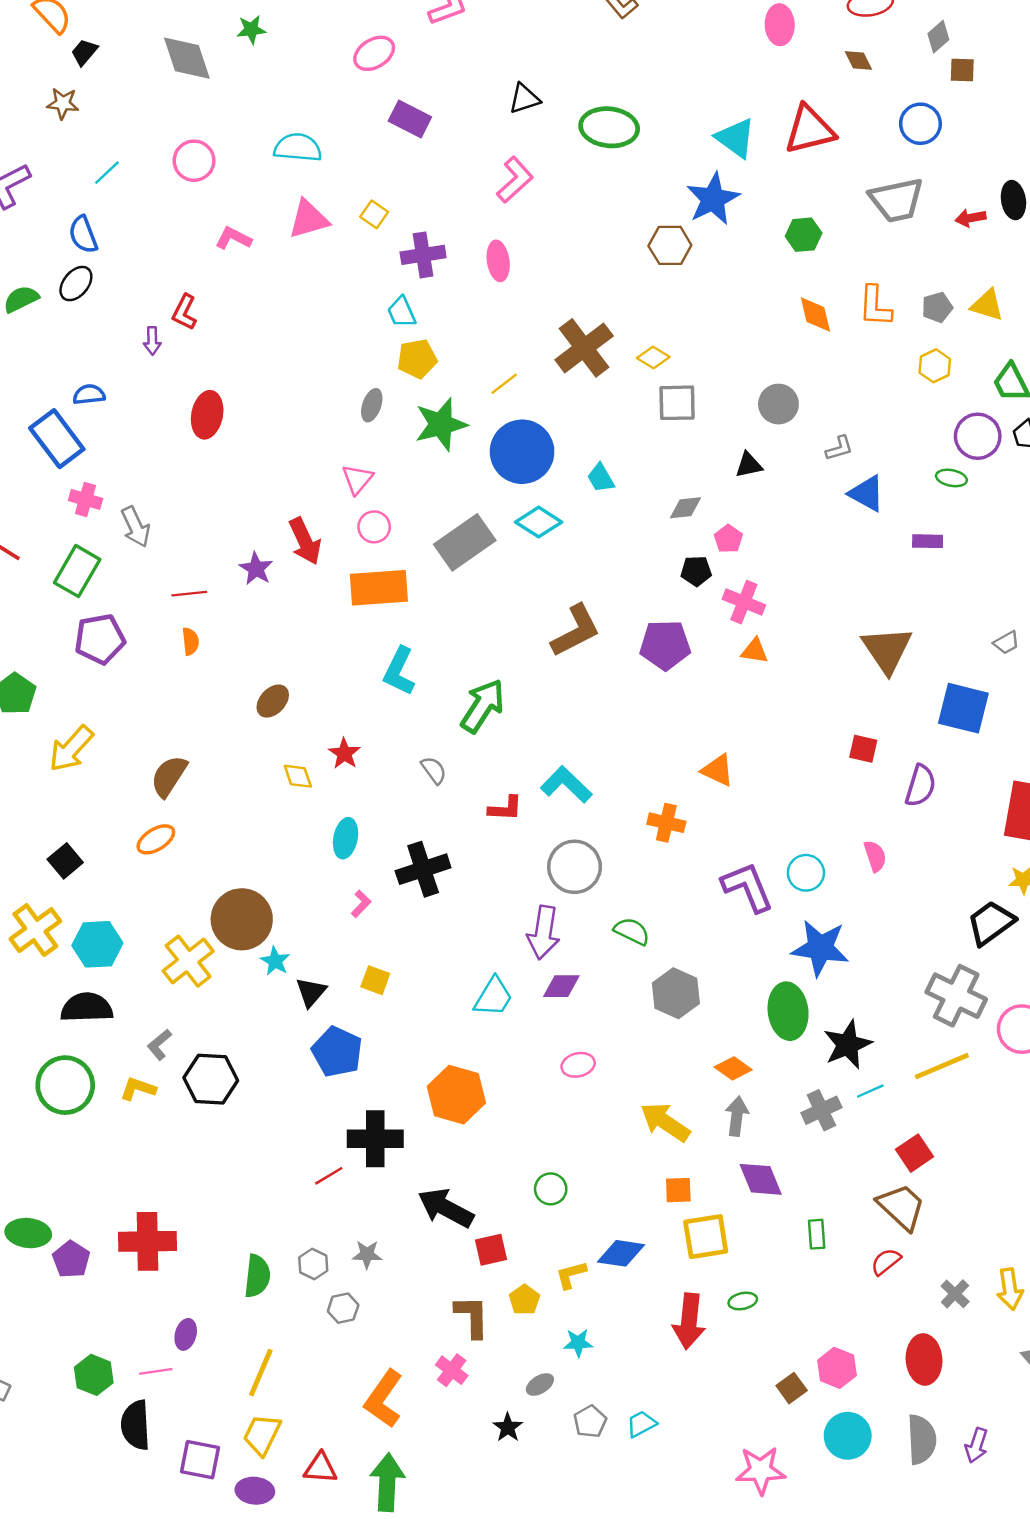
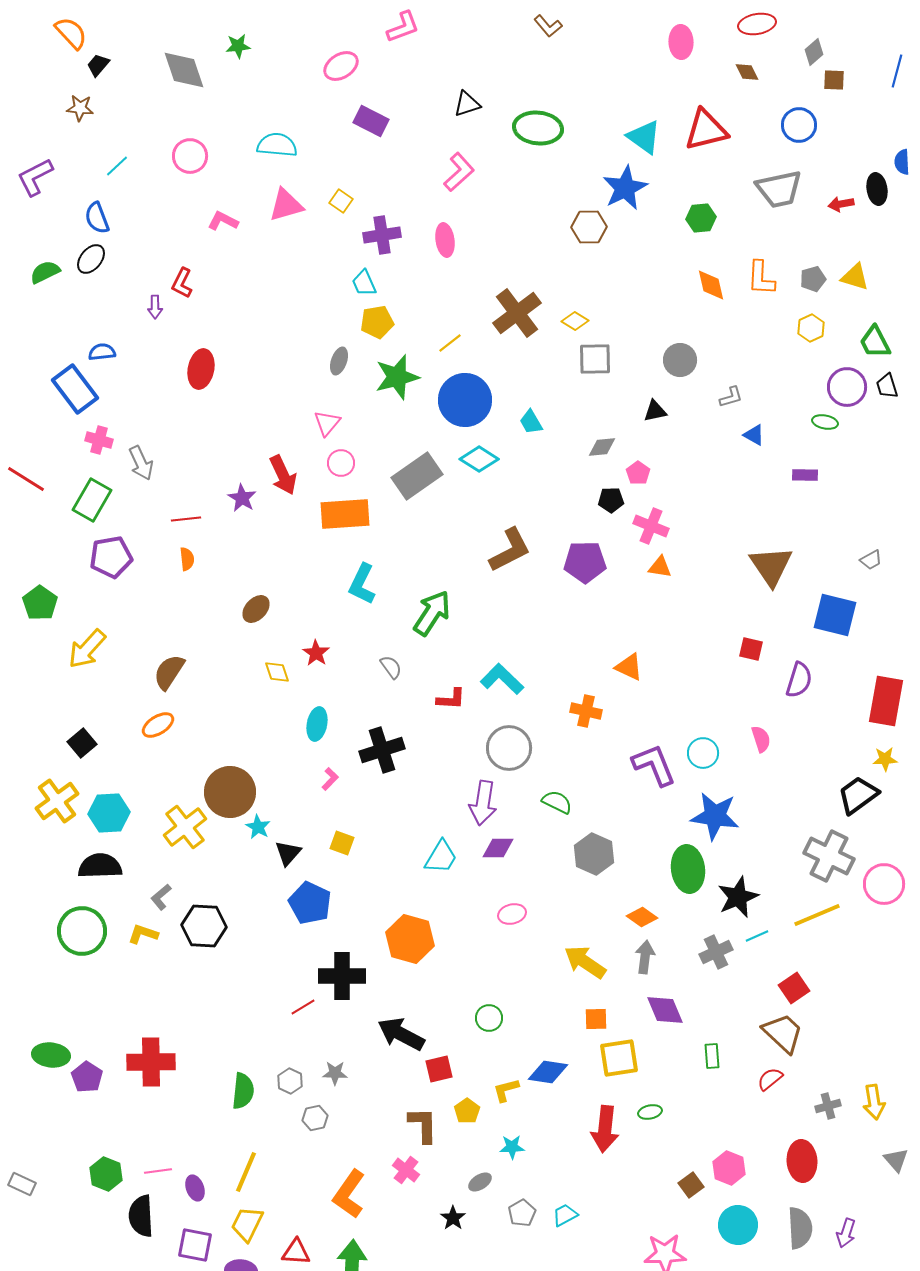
blue triangle: (867, 493) -> (754, 435), size x0.7
gray cross: (955, 1294) -> (828, 1106), turned 30
purple ellipse: (186, 1334) -> (195, 1188), moved, turned -35

